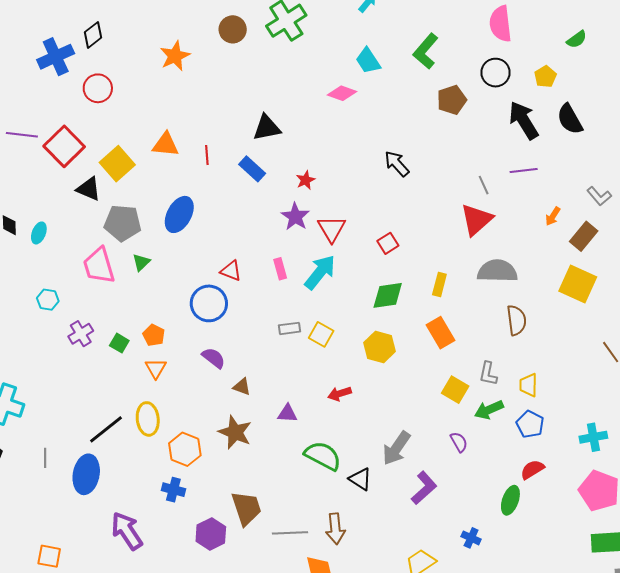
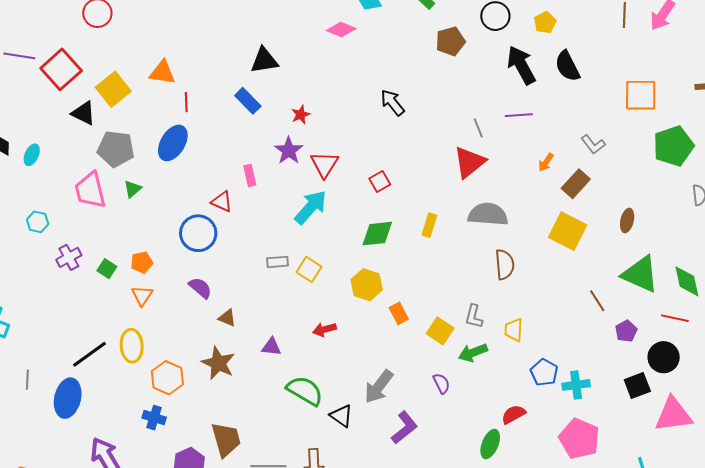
red line: (207, 155) -> (186, 102), moved
pink rectangle: (280, 269) -> (250, 175), moved
orange rectangle: (441, 333) -> (399, 313), moved, size x0.7
orange pentagon: (154, 335) -> (142, 262), turned 30
blue pentagon: (530, 424) -> (544, 372), moved

